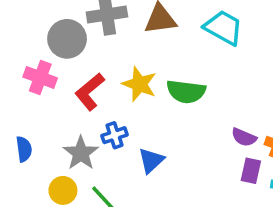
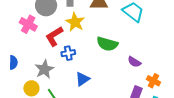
yellow star: (139, 84) -> (75, 22), moved
blue cross: (114, 135) -> (68, 53), moved
purple semicircle: (244, 137) -> (134, 62), moved

